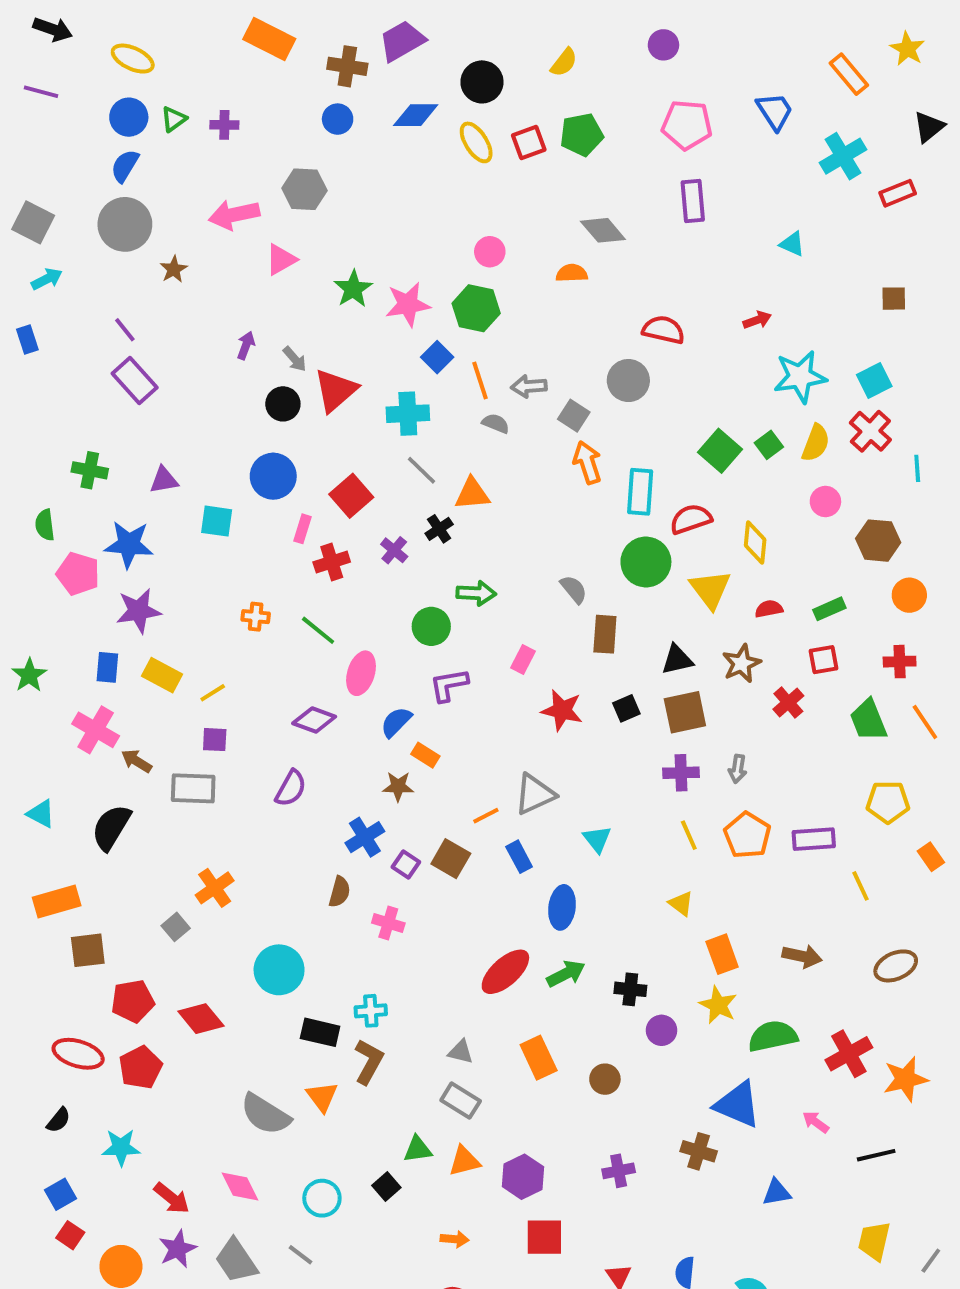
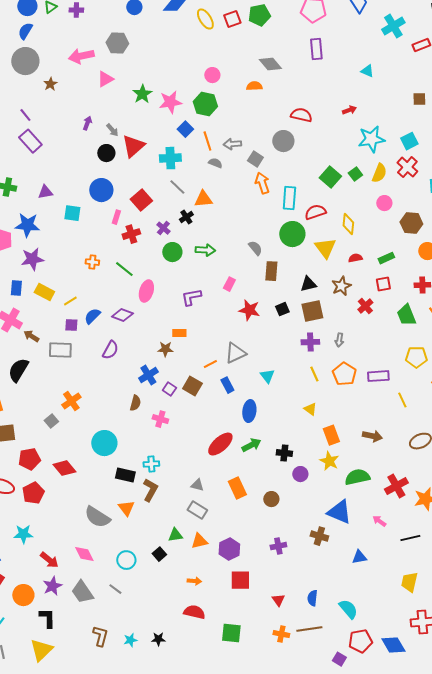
green circle: (431, 626) -> (172, 252), moved
blue semicircle: (396, 722) -> (92, 316), moved
orange rectangle: (425, 755) -> (179, 333), turned -32

